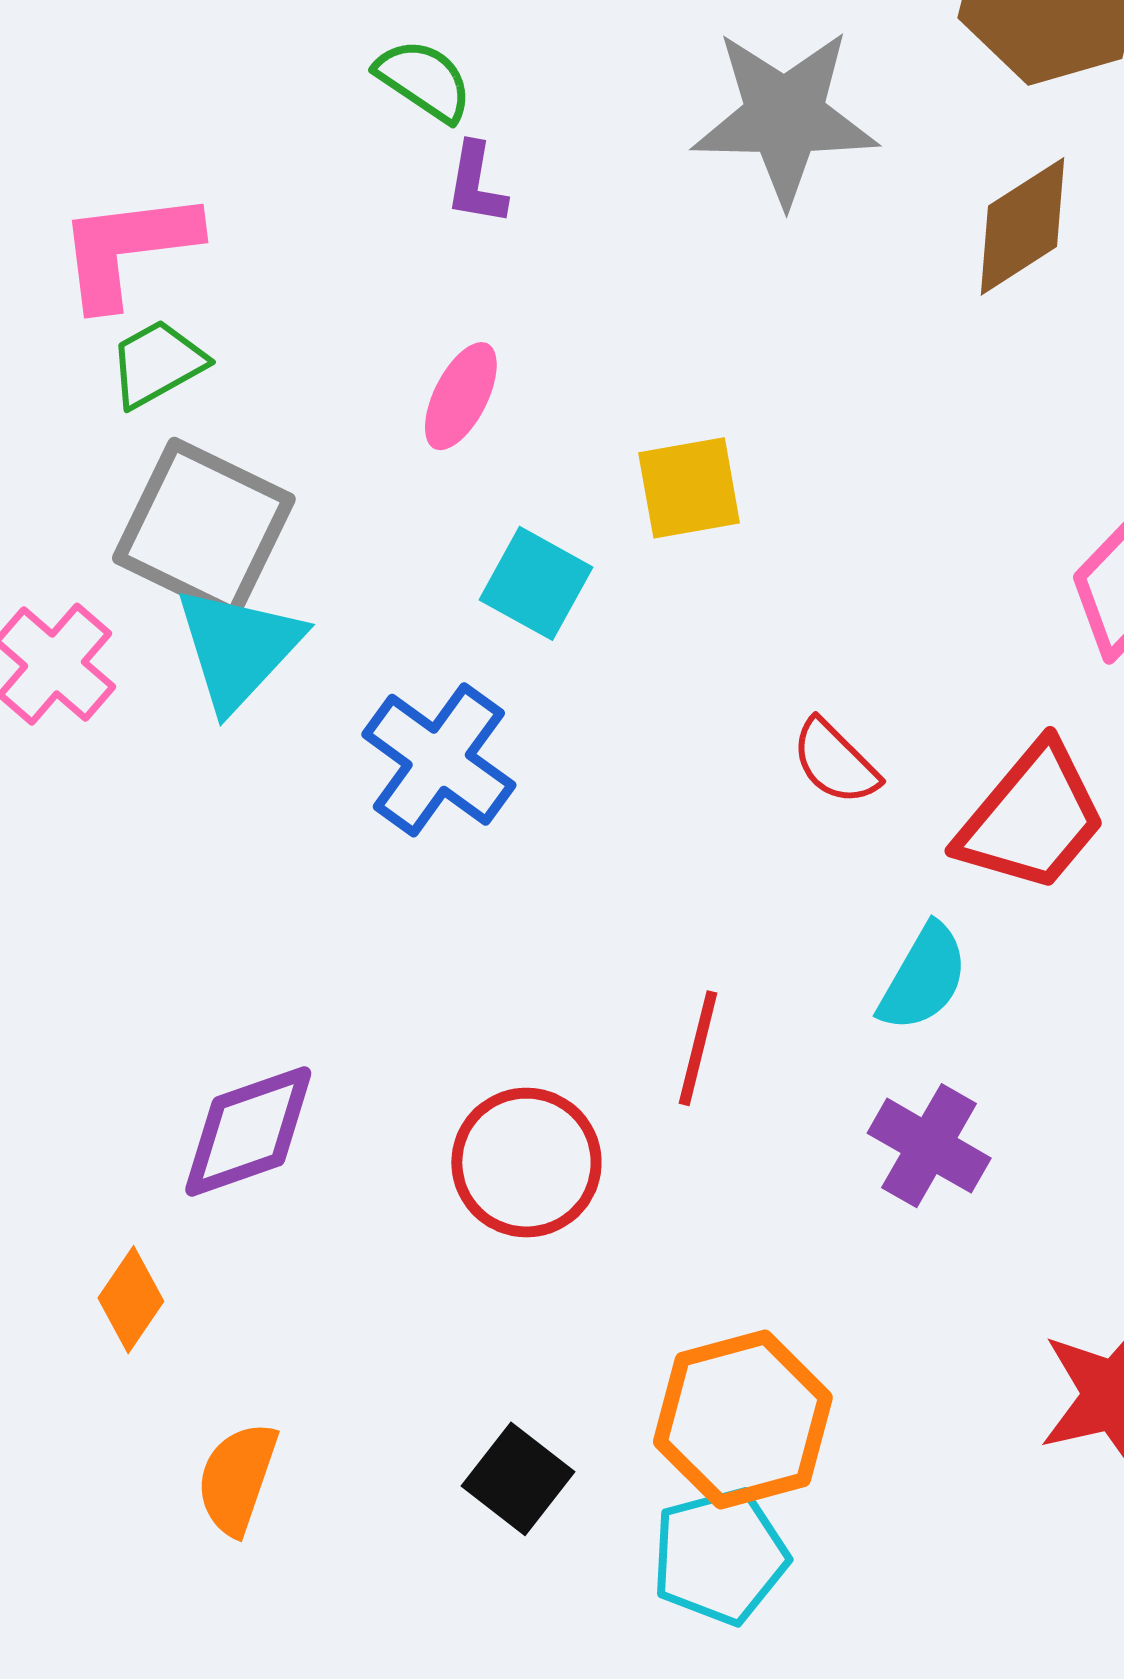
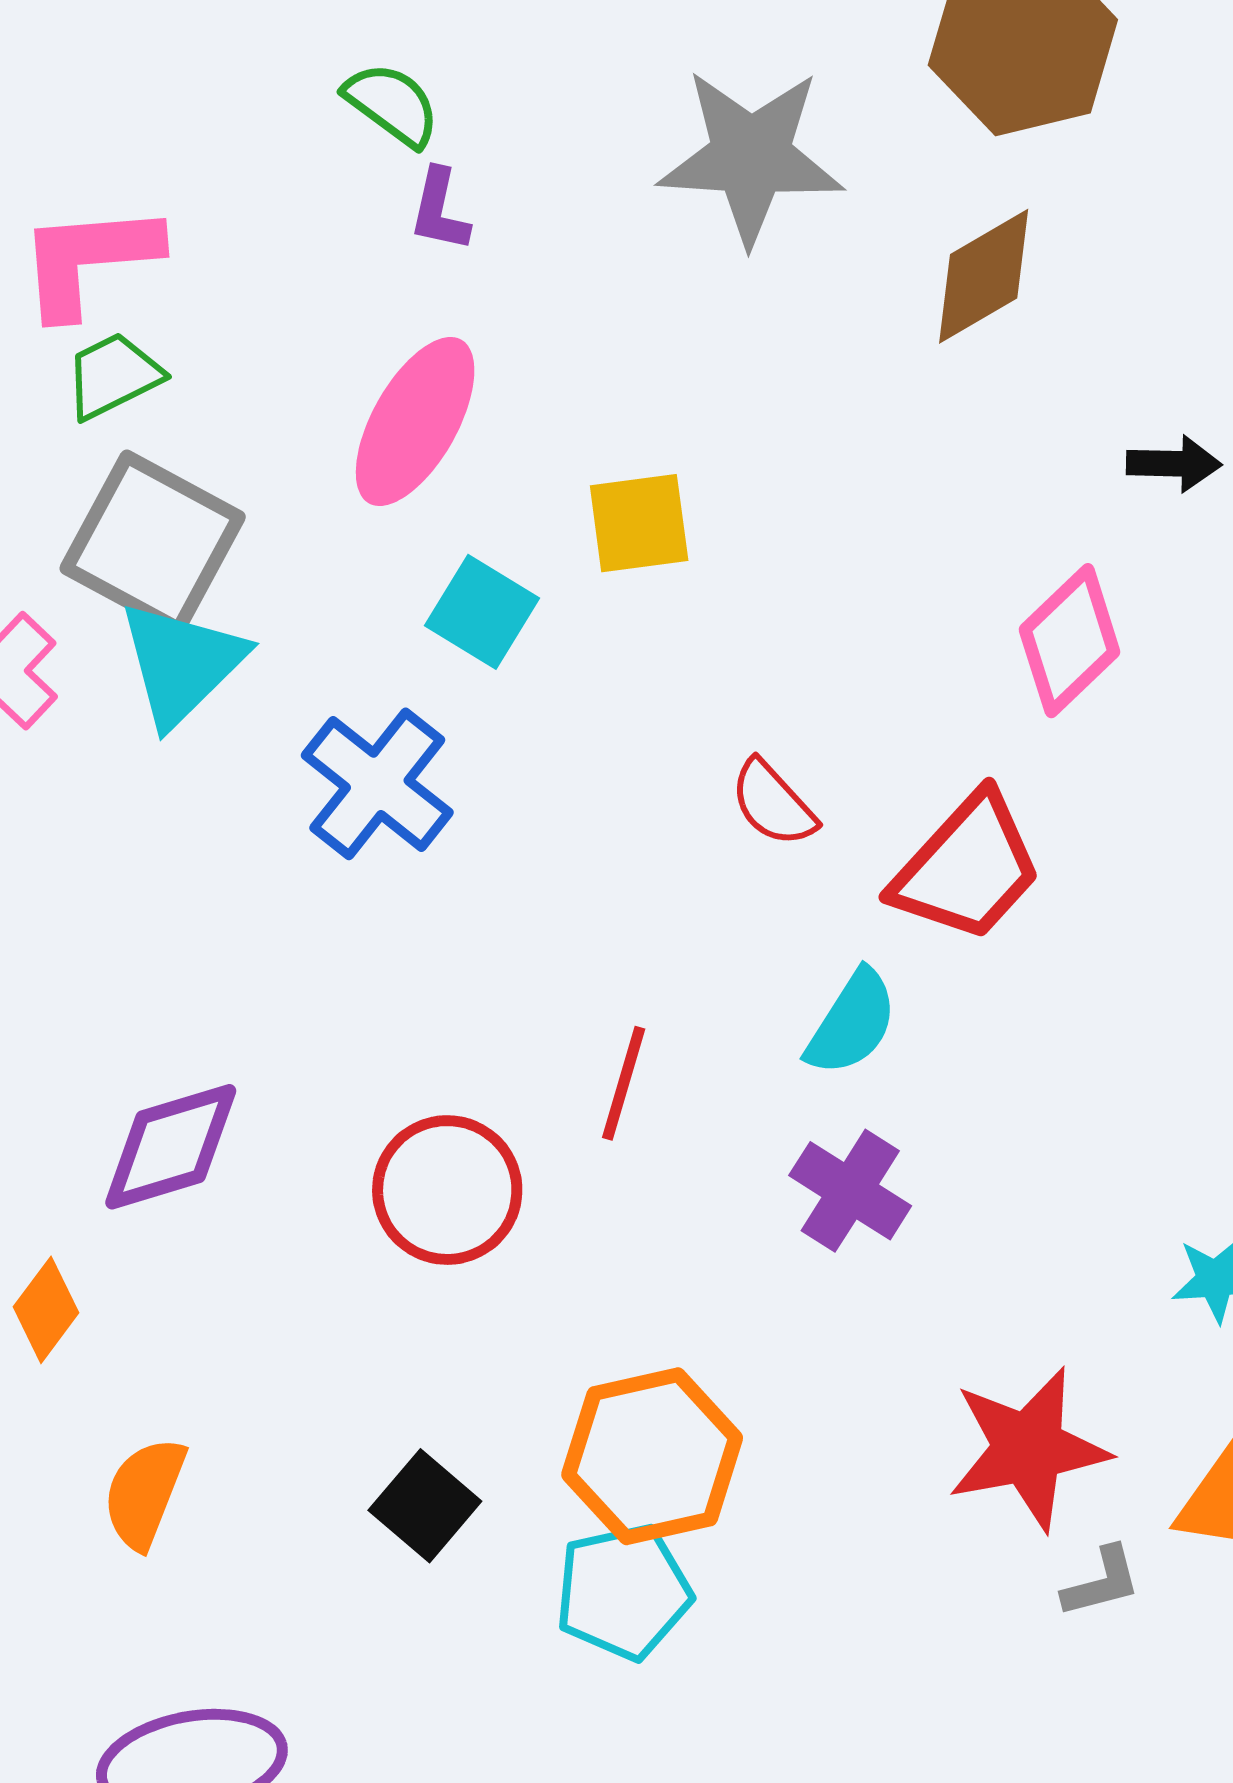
pink ellipse: (461, 396) -> (415, 422), size x1.6

